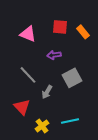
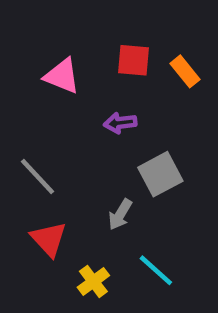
gray line: (28, 75) -> (38, 176), moved
gray arrow: (47, 92) -> (120, 214), moved
cyan line: (70, 121) -> (156, 270), turned 54

